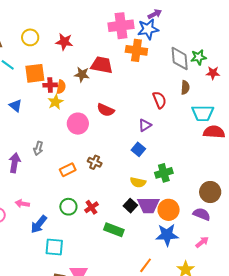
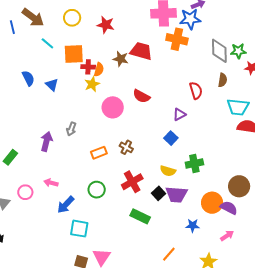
red cross: (91, 207) -> (132, 182), moved, size x1.5
orange circle: (169, 210) -> (212, 203), moved
blue star: (167, 235) -> (193, 226), size x0.6

